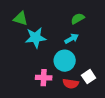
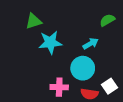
green triangle: (21, 19) -> (34, 21), turned -35
green semicircle: (78, 19) -> (107, 20), moved

